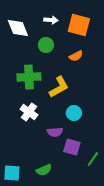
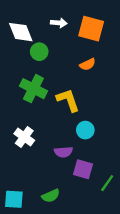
green circle: (46, 45) -> (39, 52), moved
green cross: (29, 77) -> (33, 89), turned 30
yellow L-shape: (59, 87) -> (68, 100), turned -80
white cross: (29, 112) -> (24, 137), moved

